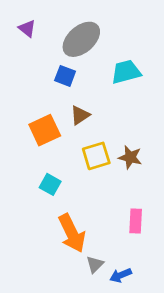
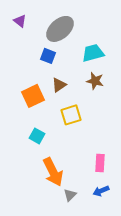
brown star: (130, 157) -> (95, 81), moved
blue arrow: (121, 275) -> (101, 191), moved

